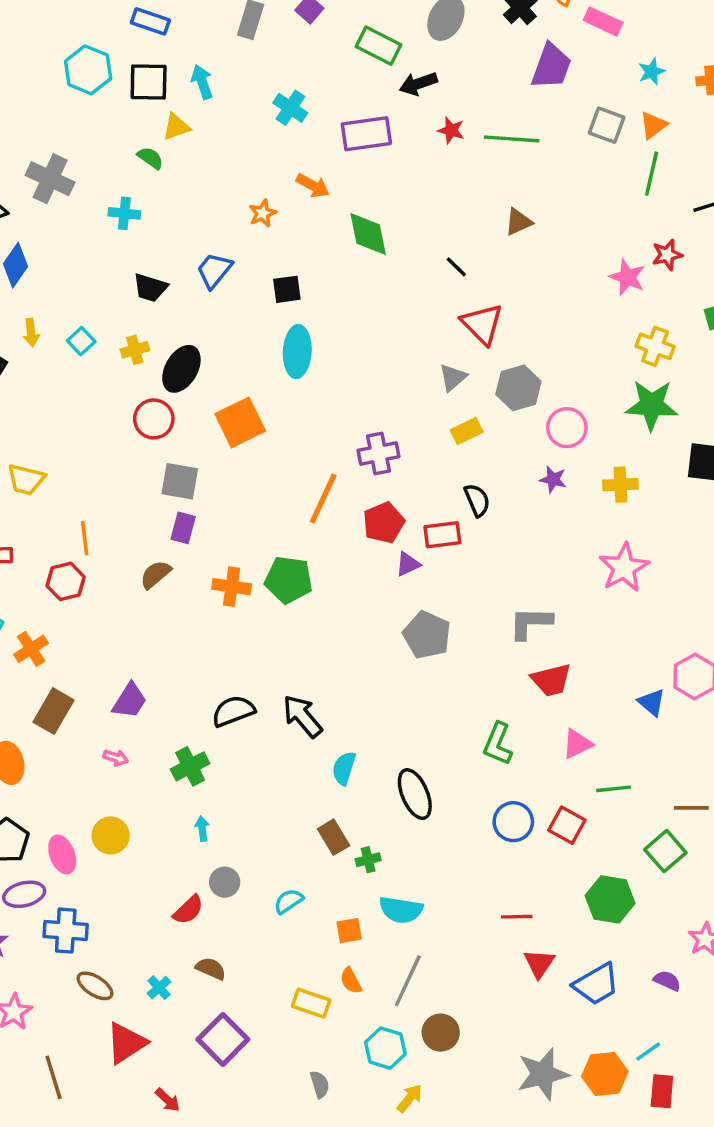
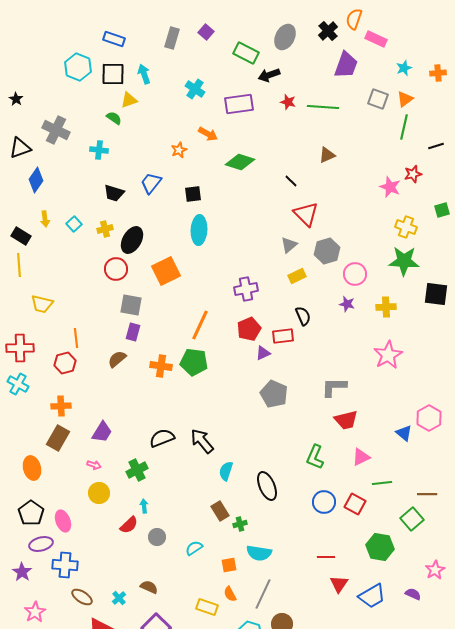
green diamond: (368, 234) -> (240, 162), turned -60
orange line: (323, 498) -> (200, 325), moved
orange cross: (31, 649) -> (61, 406), moved, turned 30
yellow circle: (111, 835) -> (99, 493), moved
red semicircle: (188, 910) -> (129, 525), moved

